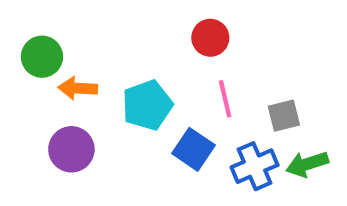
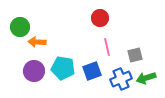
cyan pentagon: (147, 105) -> (63, 68), moved, turned 30
blue square: (193, 149) -> (92, 71), turned 36

